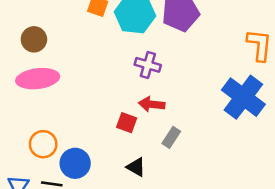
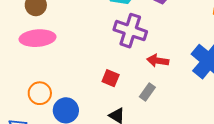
purple cross: (148, 65) -> (130, 31), size x1.5
red arrow: (152, 104) -> (158, 61), moved

